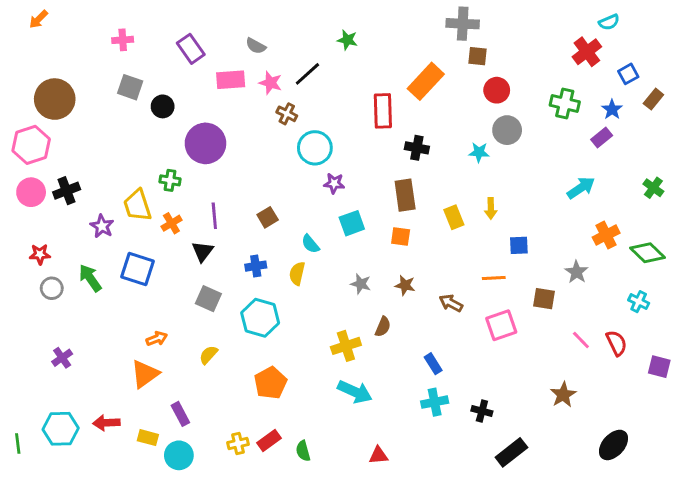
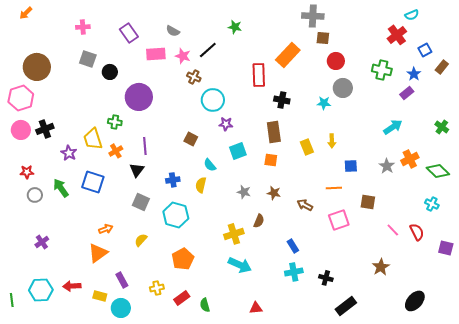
brown square: (268, 217) -> (191, 139), moved, turned -32
gray star: (577, 272) -> (387, 166), moved
yellow cross: (238, 443) -> (157, 288), moved

